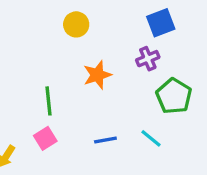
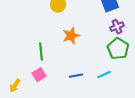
purple cross: (148, 59) -> (117, 27), moved
cyan line: (151, 138) -> (104, 75), turned -64

